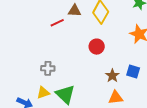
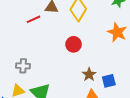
blue square: (133, 71) -> (109, 81), moved, turned -32

